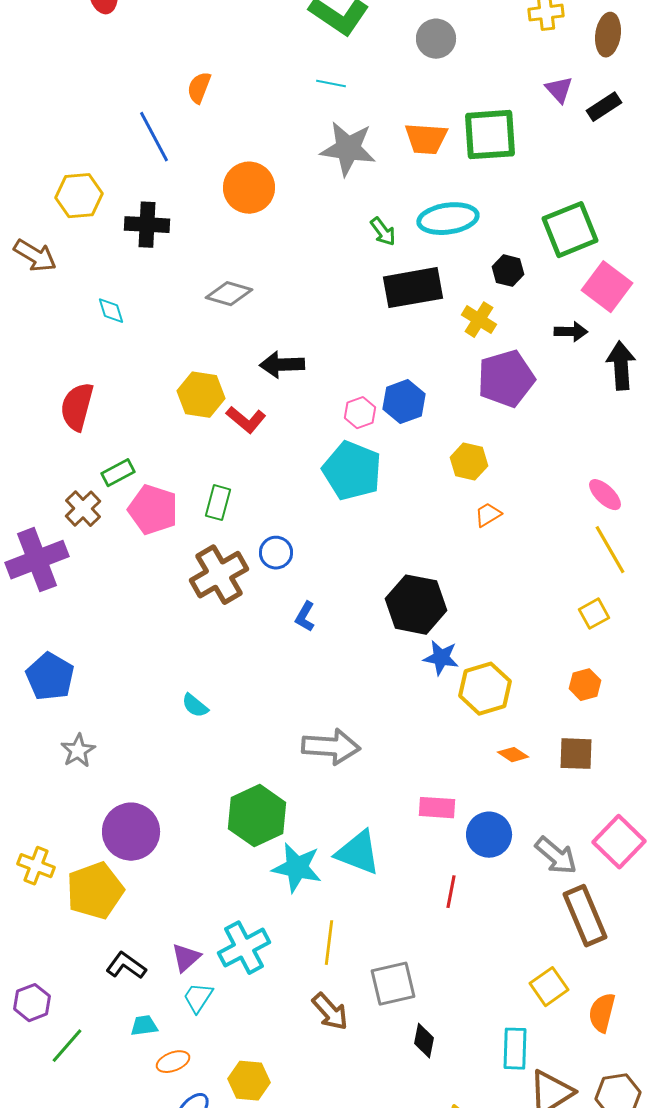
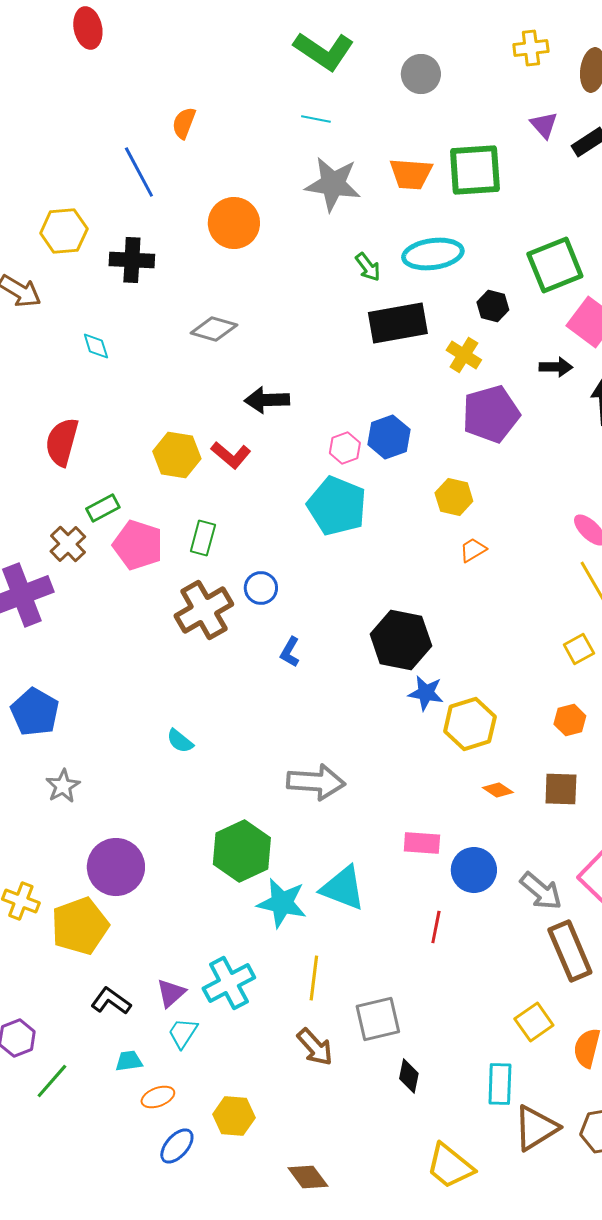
yellow hexagon: (201, 395) -> (177, 455), moved

